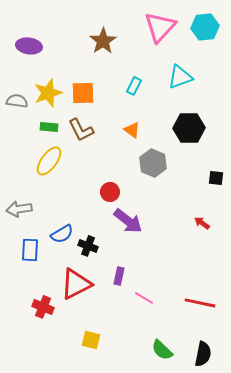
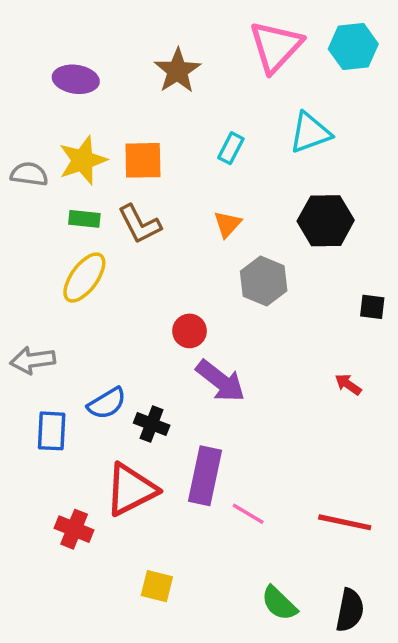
purple ellipse: (29, 46) -> (76, 79), moved
orange triangle: (132, 130) -> (227, 224), turned 36
purple rectangle: (119, 276) -> (205, 476), size x1.8

